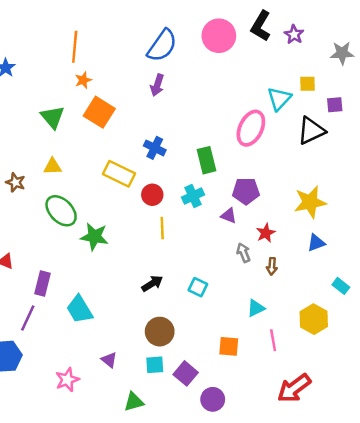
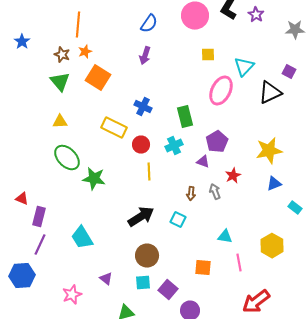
blue semicircle: (162, 46) -> (149, 24), size x0.7
yellow square: (308, 84) -> (208, 55), moved
purple square: (335, 105) -> (289, 72), turned 32
brown star: (15, 182) -> (62, 55), moved
purple pentagon: (246, 191) -> (217, 142), turned -30
brown arrow: (272, 266) -> (191, 194), moved
purple rectangle: (43, 283) -> (39, 217), moved
black arrow: (152, 283) -> (141, 217), size x1.5
cyan rectangle: (341, 286) -> (295, 208), moved
cyan triangle: (256, 308) -> (225, 237), turned 35

